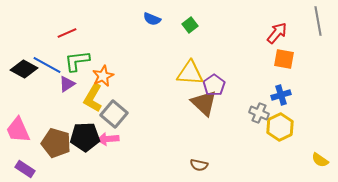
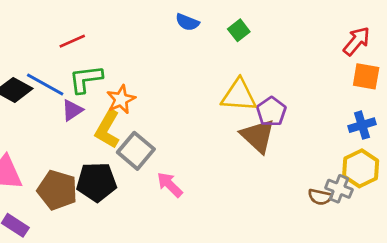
gray cross: (259, 113) -> (339, 189), moved
pink arrow: (108, 139) -> (170, 185), moved, turned 50
brown semicircle: (199, 165) -> (320, 197), moved

